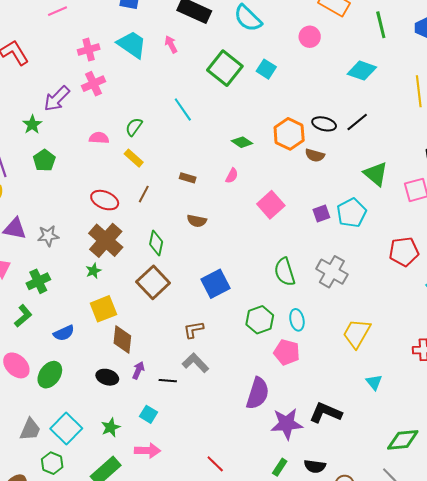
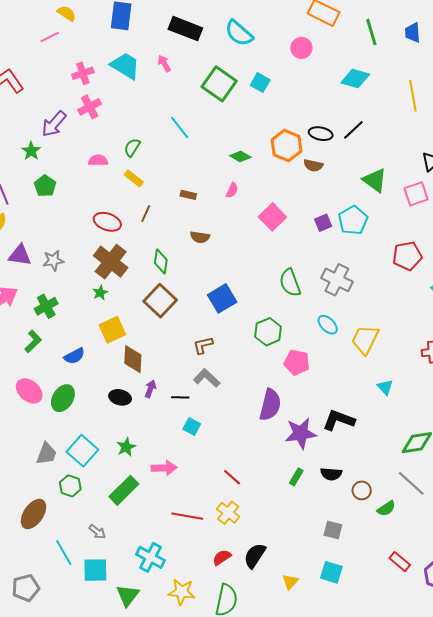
cyan ellipse: (297, 320) -> (328, 325), moved, turned -30
cyan square: (148, 414) -> (192, 426), moved

